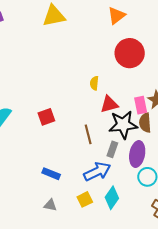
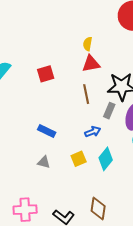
yellow semicircle: (94, 83) -> (88, 44), moved
red triangle: (109, 104) -> (91, 64), moved
blue arrow: (97, 172) -> (93, 132), size x0.6

